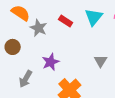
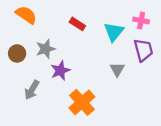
cyan triangle: (94, 17) -> (114, 32), moved
gray star: (39, 28) -> (46, 49), moved, turned 30

